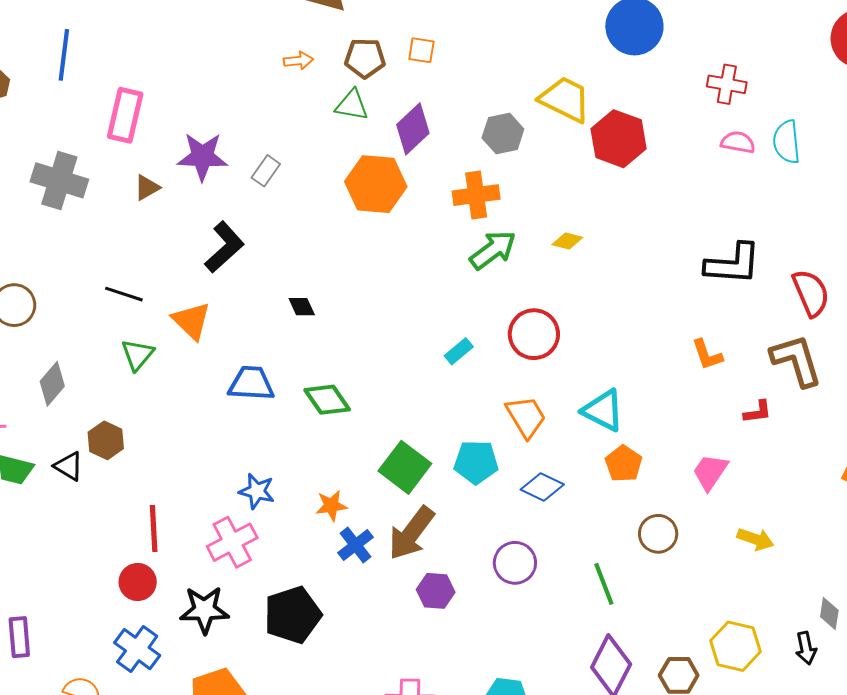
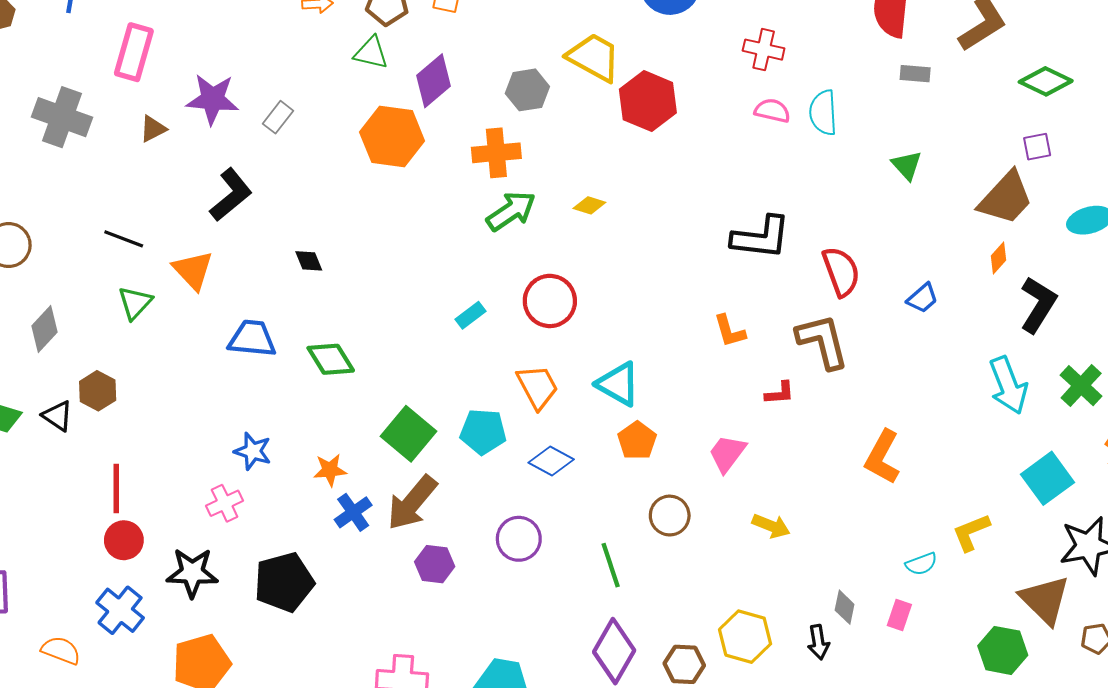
red line: (154, 528) -> (116, 489), moved
pink cross: (232, 542) -> (225, 503), size x0.7

